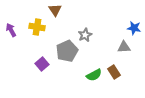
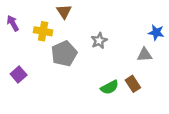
purple arrow: (11, 30) -> (13, 23), moved
gray pentagon: (67, 51) -> (64, 54), moved
purple square: (42, 64) -> (19, 74), moved

